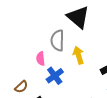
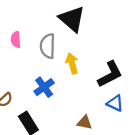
pink semicircle: (41, 59) -> (16, 40), moved

